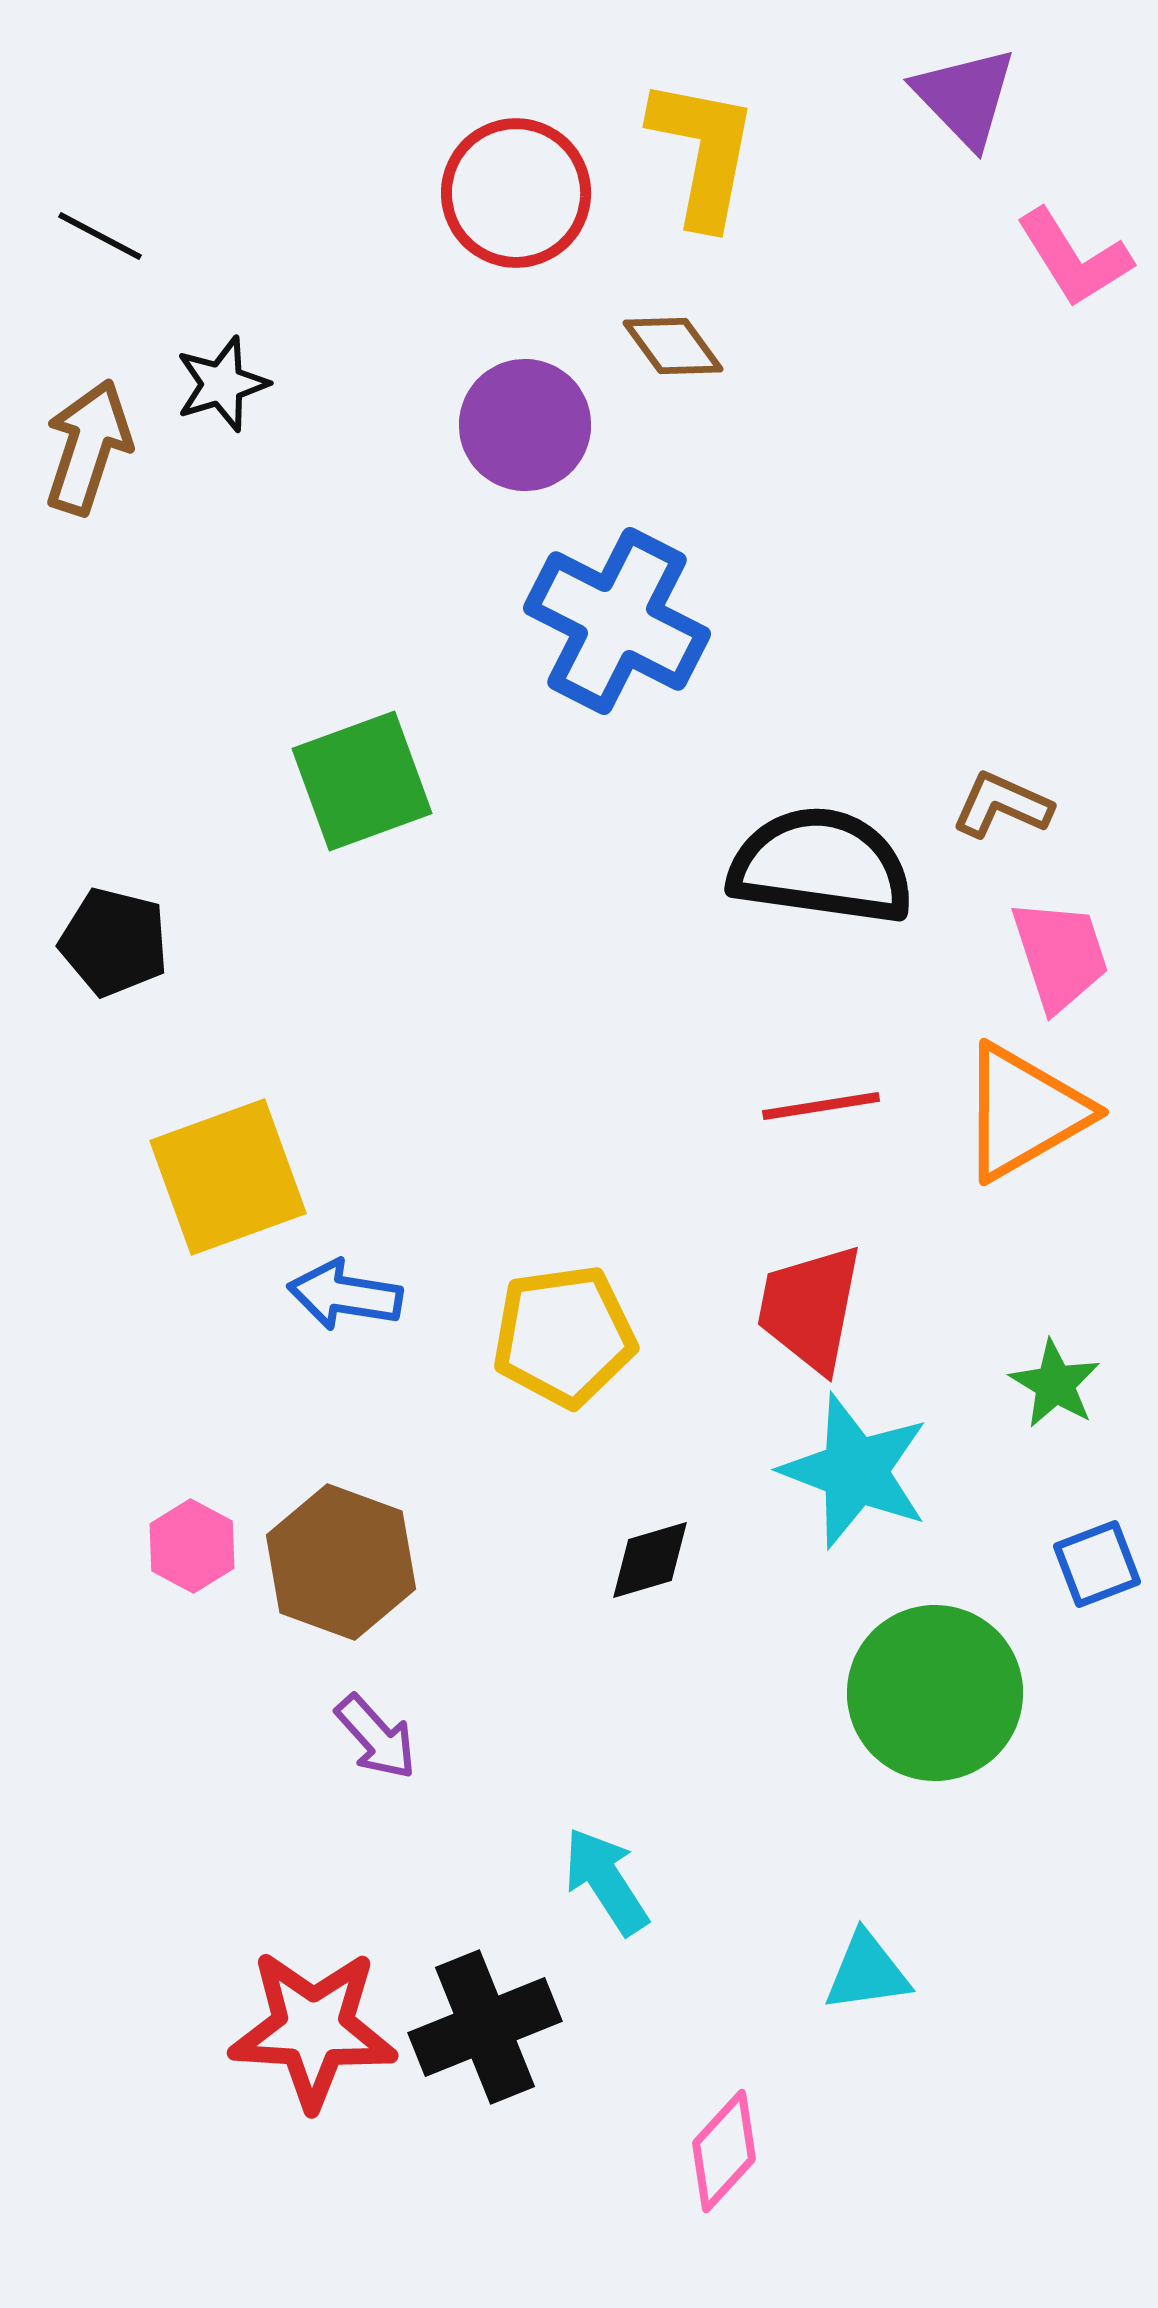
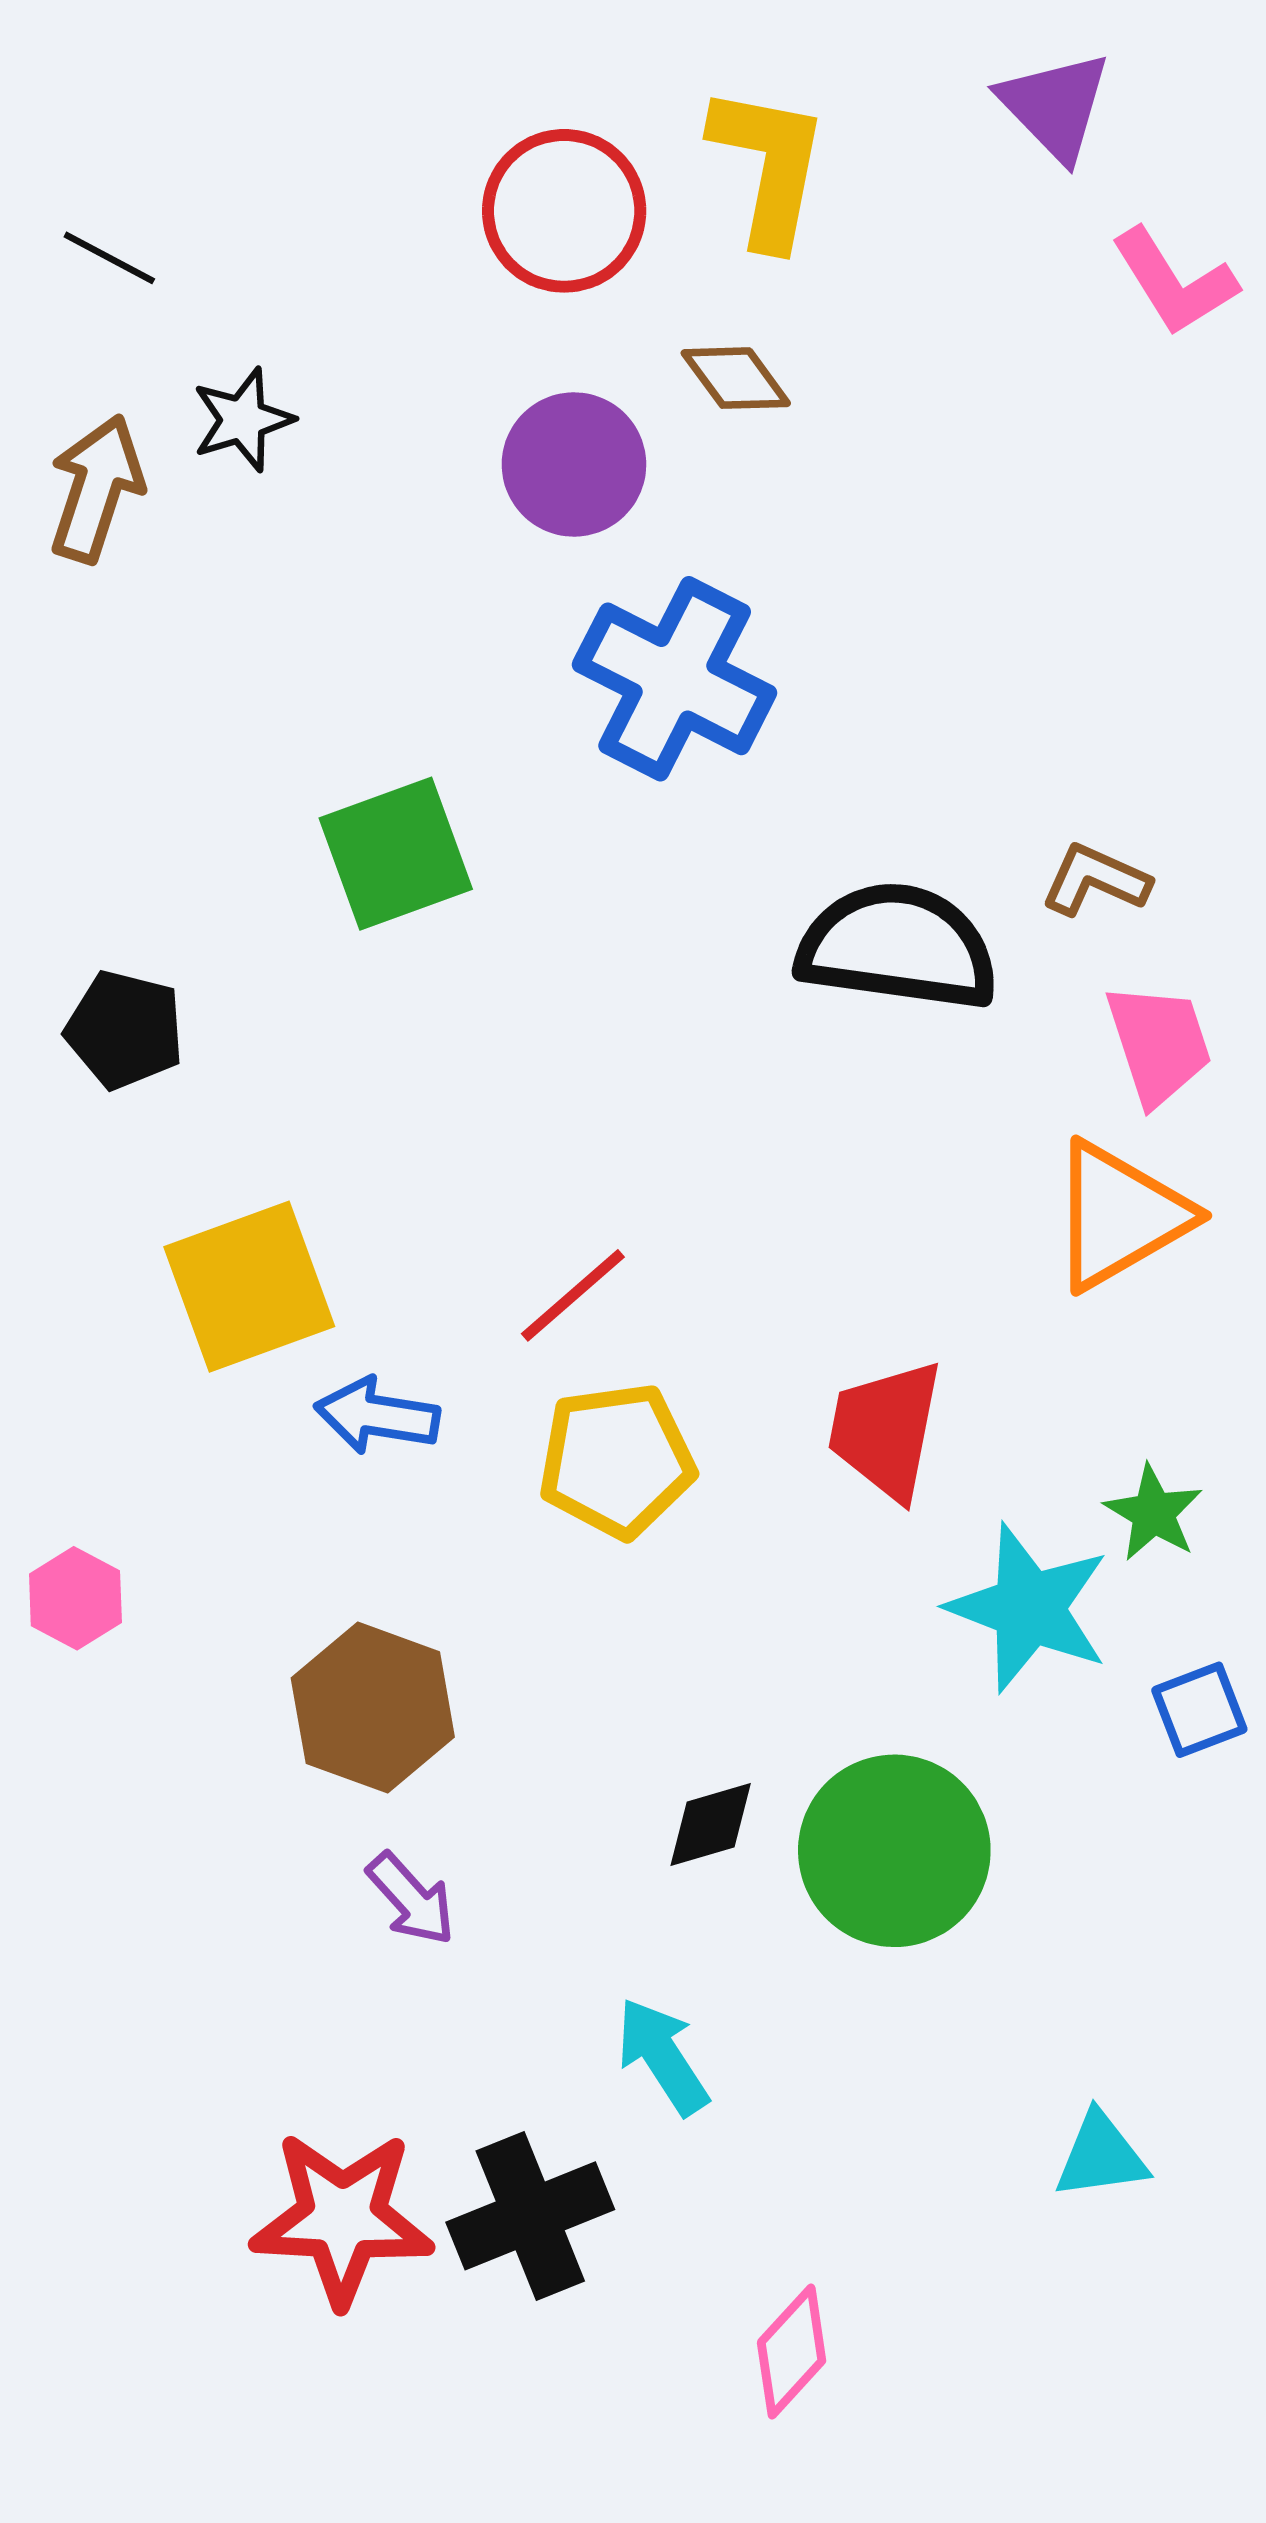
red line: (821, 1106) -> (573, 1295), moved, turned -32
cyan star: (855, 1471) -> (1029, 1608), moved
pink hexagon: (192, 1546) -> (75, 1598), moved
black diamond: (650, 1560) -> (711, 1825), moved
green circle: (935, 1693) -> (894, 1851), moved
cyan triangle: (867, 1972) -> (1101, 2156), moved

